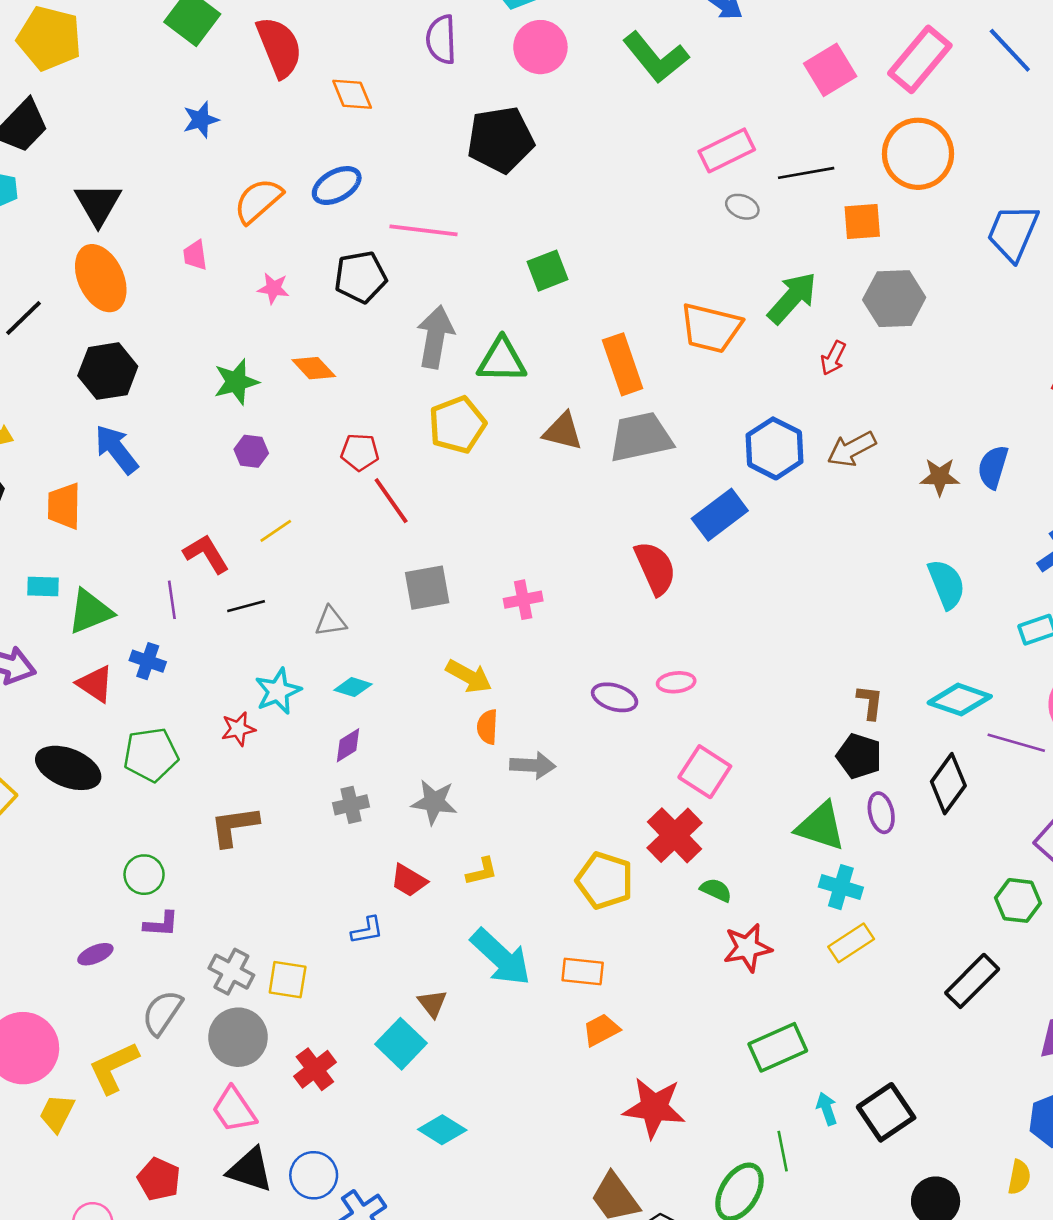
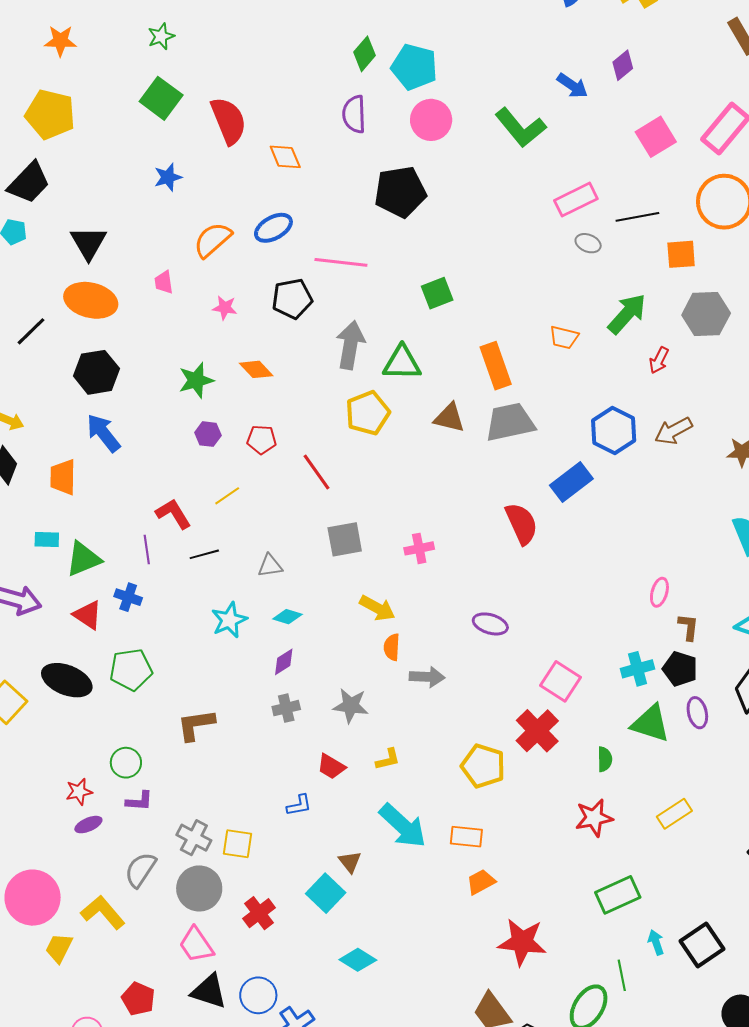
orange ellipse: (101, 278) -> (91, 300), turned -51
orange trapezoid: (711, 328) -> (564, 337), size x0.6
red pentagon: (360, 452) -> (261, 440), moved
pink ellipse: (676, 682) -> (659, 592), moved, turned -68
red star: (238, 729) -> (79, 792), moved
cyan cross: (841, 887) -> (637, 669), moved, turned -32
green semicircle: (716, 890) -> (605, 759), moved, turned 65
yellow L-shape: (114, 1068) -> (103, 912), turned 75

